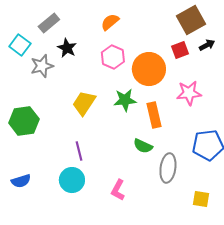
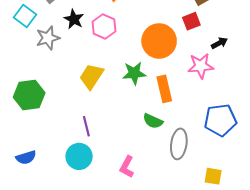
black arrow: (207, 45) -> (219, 43), moved
pink hexagon: (113, 57) -> (104, 26), moved

